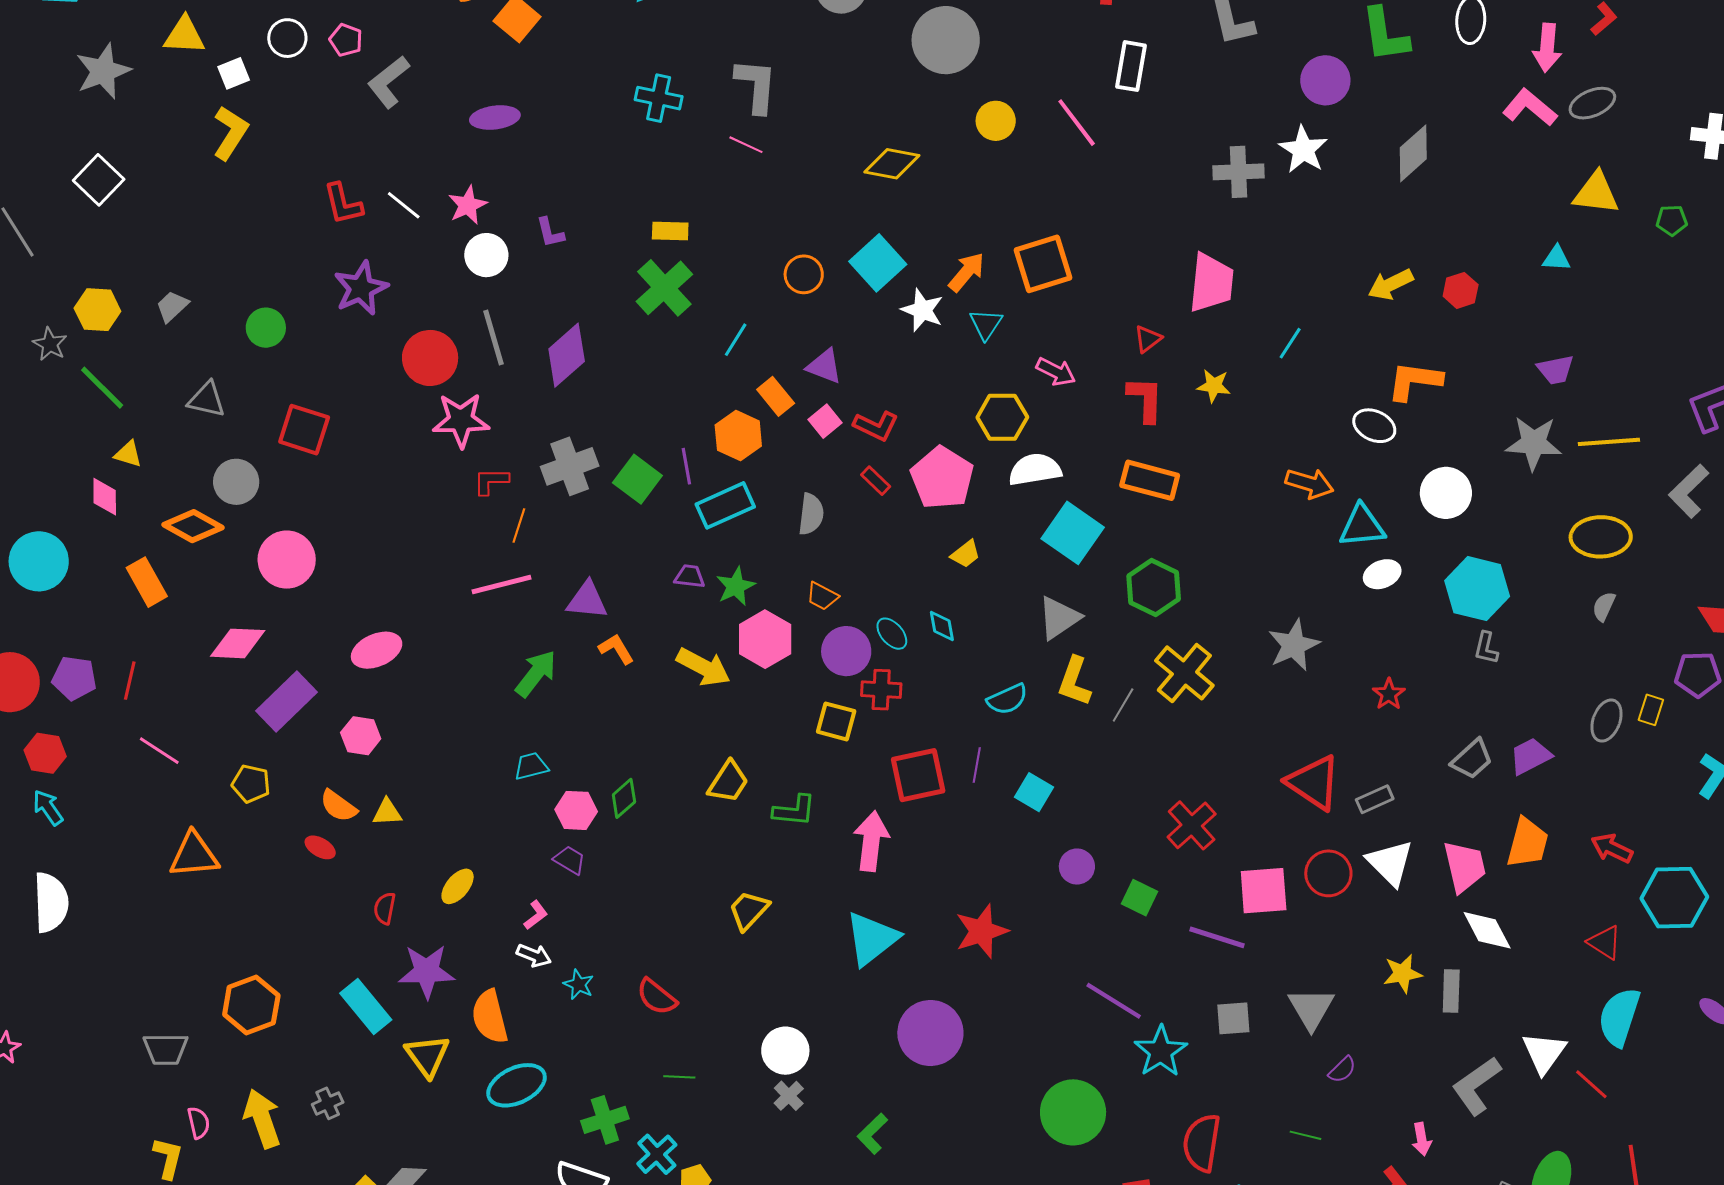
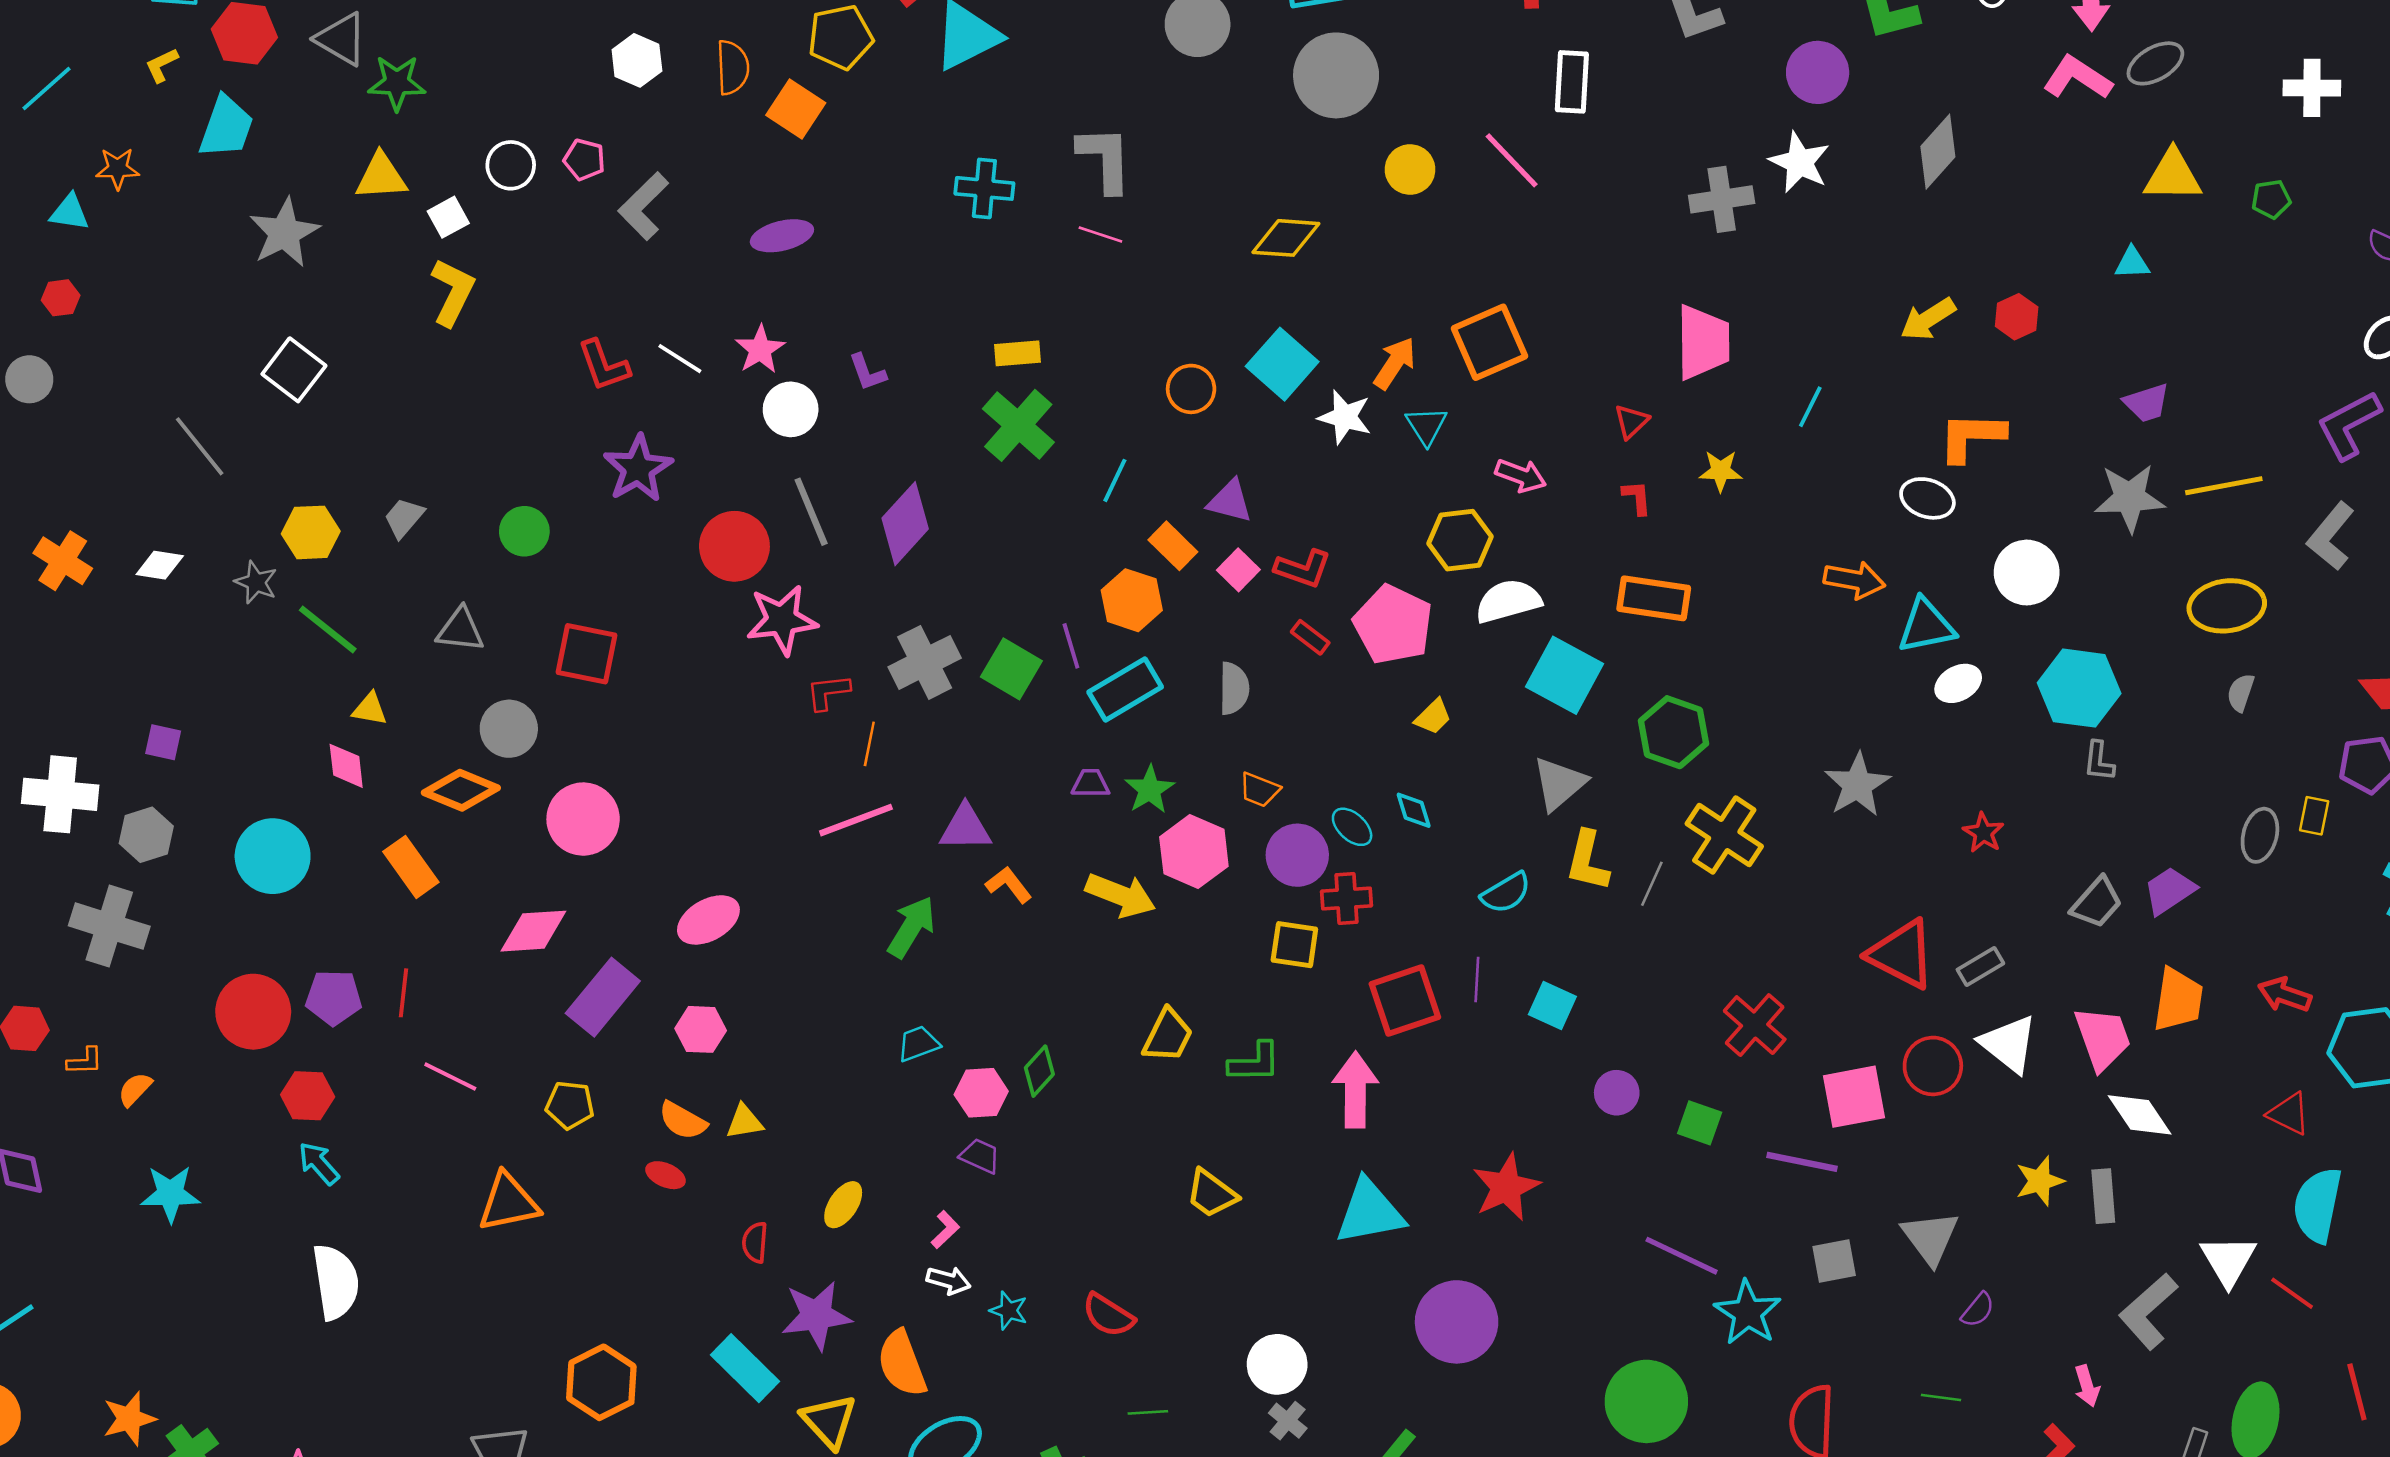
red L-shape: (1145, 399) -> (1637, 498), size x0.6
yellow trapezoid: (749, 910) -> (1211, 1194), turned -90
cyan triangle: (872, 939) -> (1370, 1212), turned 34

